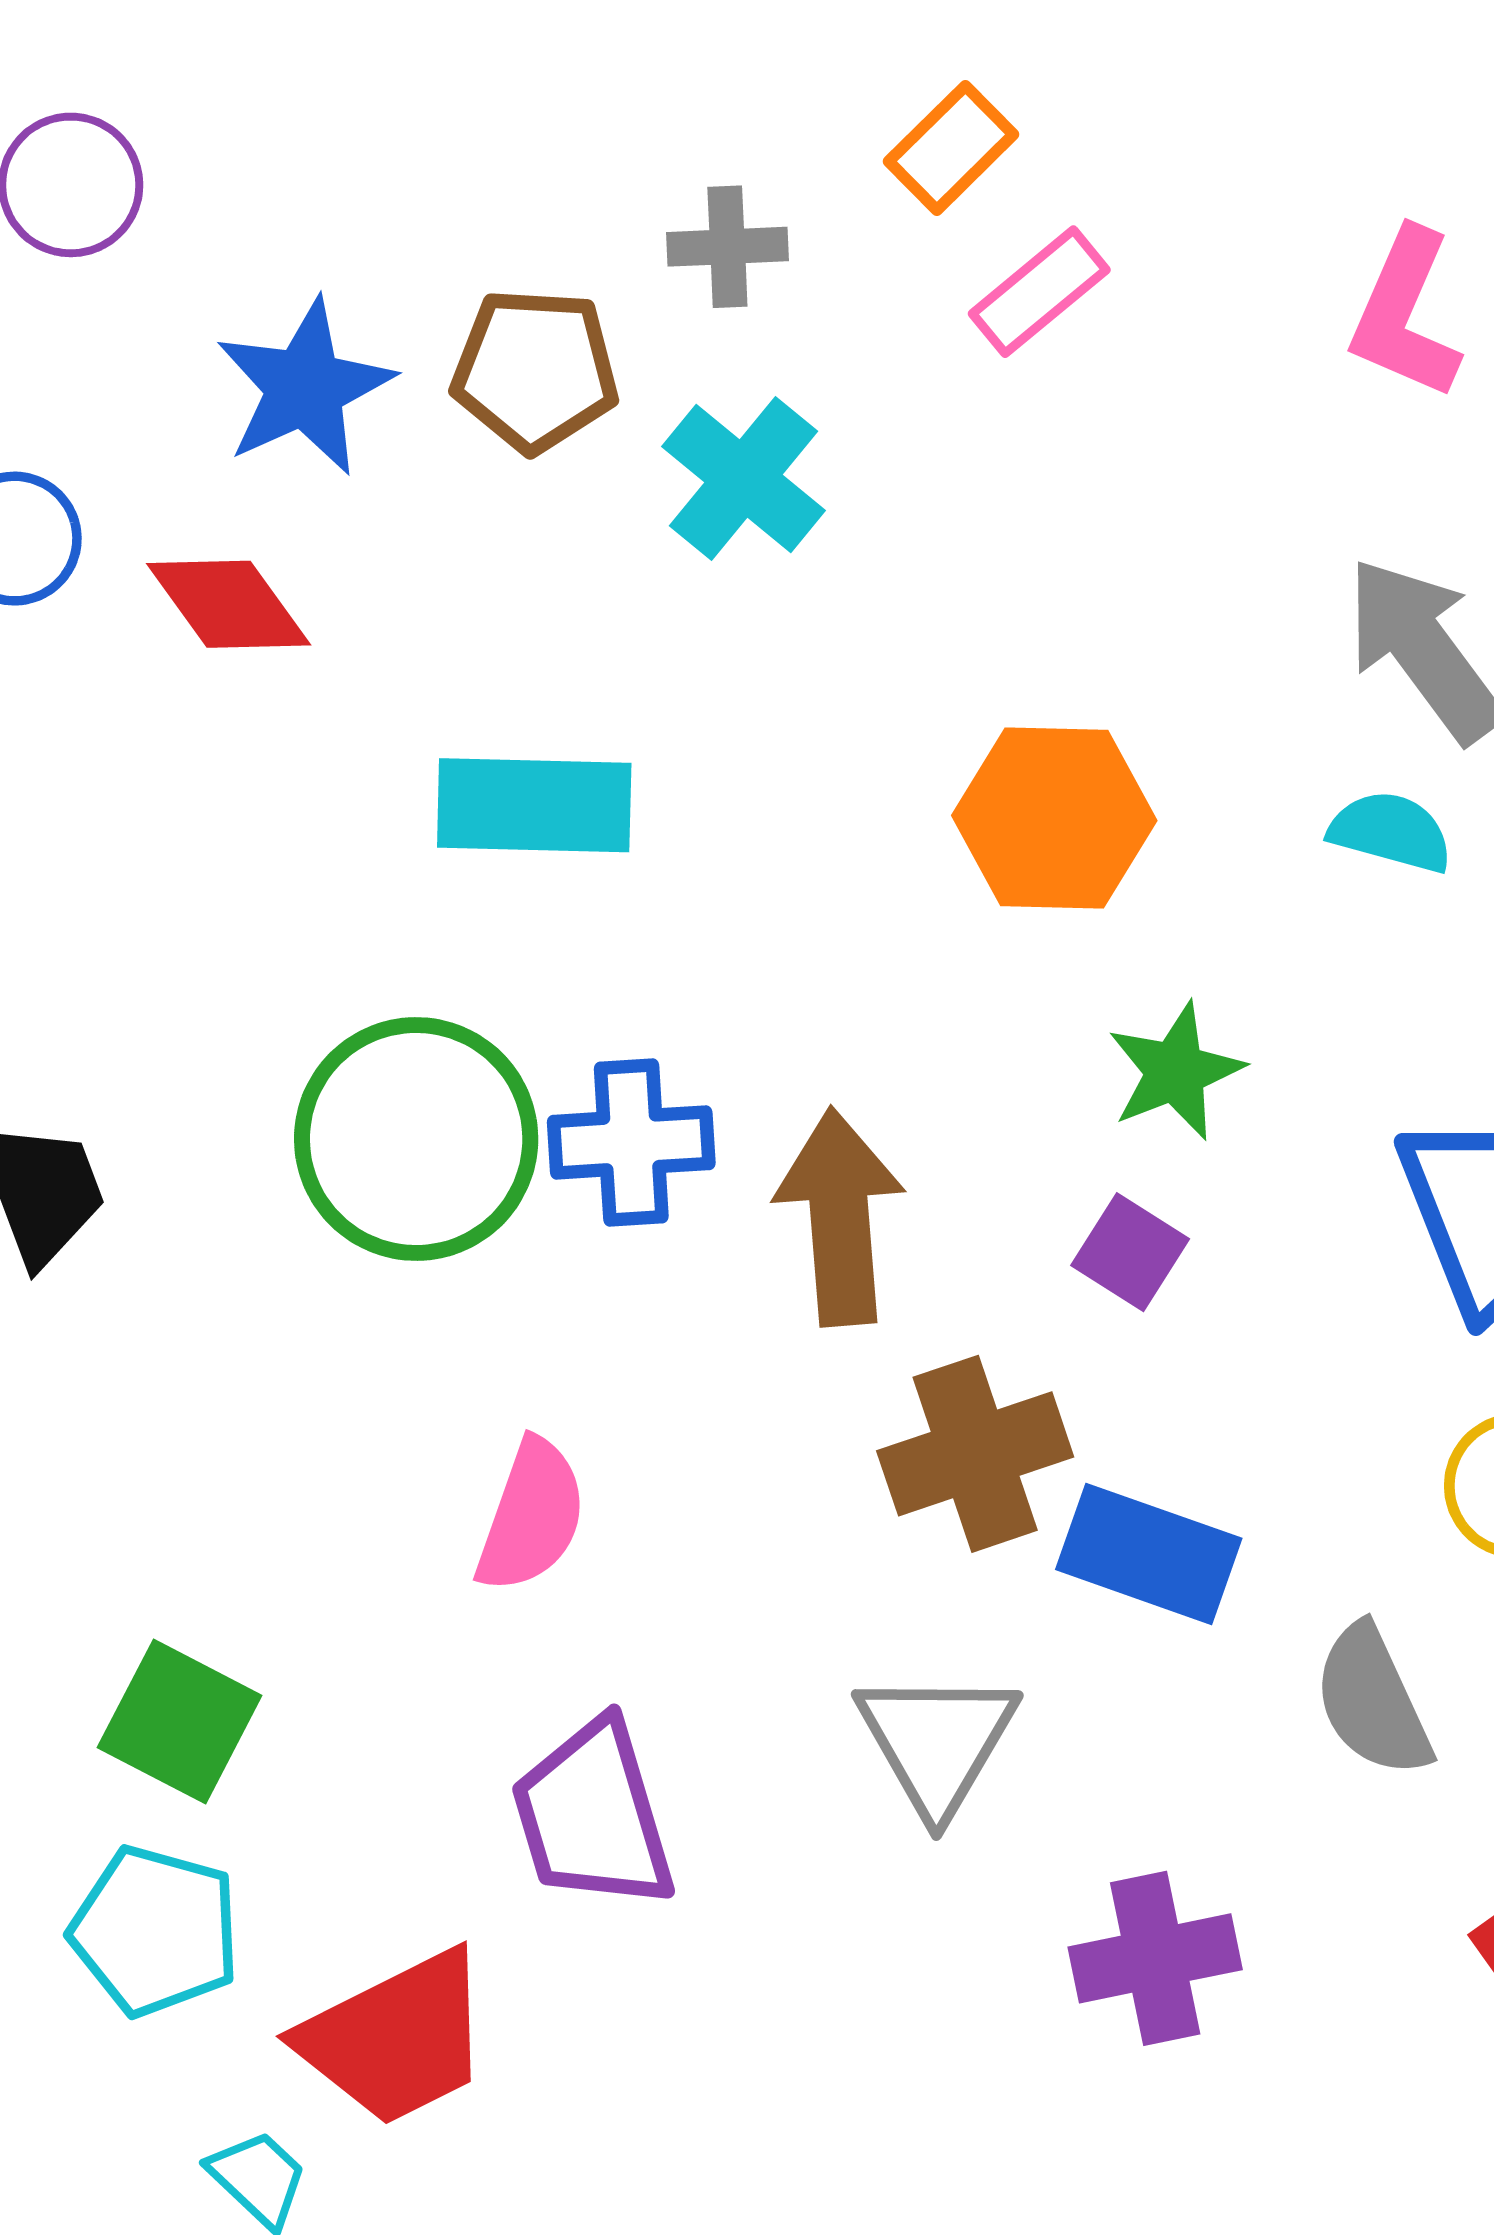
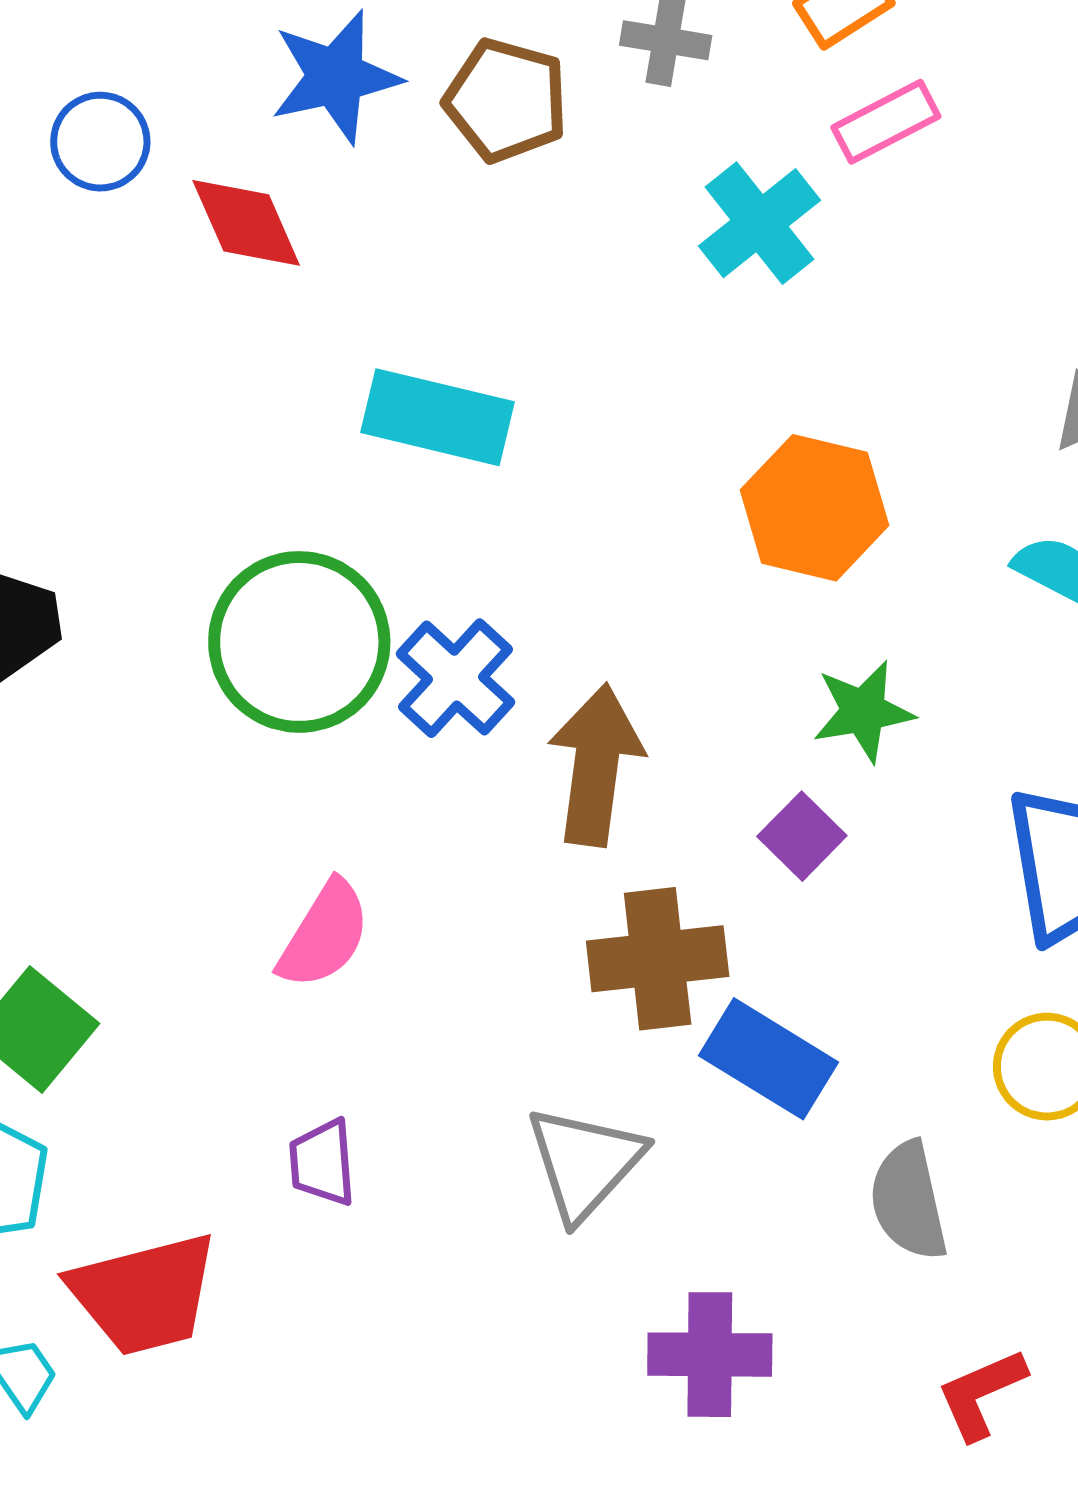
cyan cross: (743, 479) -> (760, 223), moved
blue cross: (631, 1142) -> (456, 678), turned 34
purple trapezoid: (593, 1815) -> (322, 1163), size x0.6

